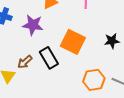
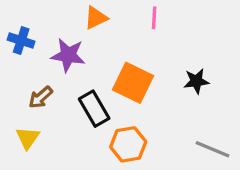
brown arrow: (25, 62) -> (41, 97), moved
orange hexagon: (94, 80) -> (128, 144), moved

